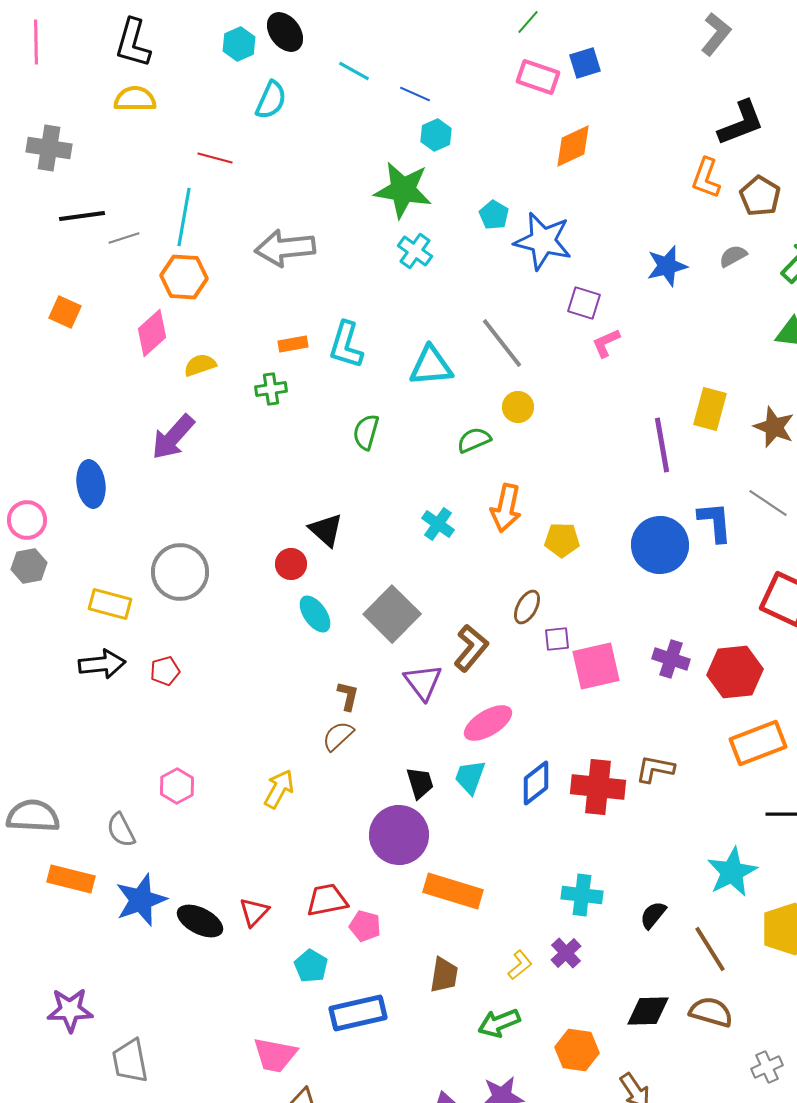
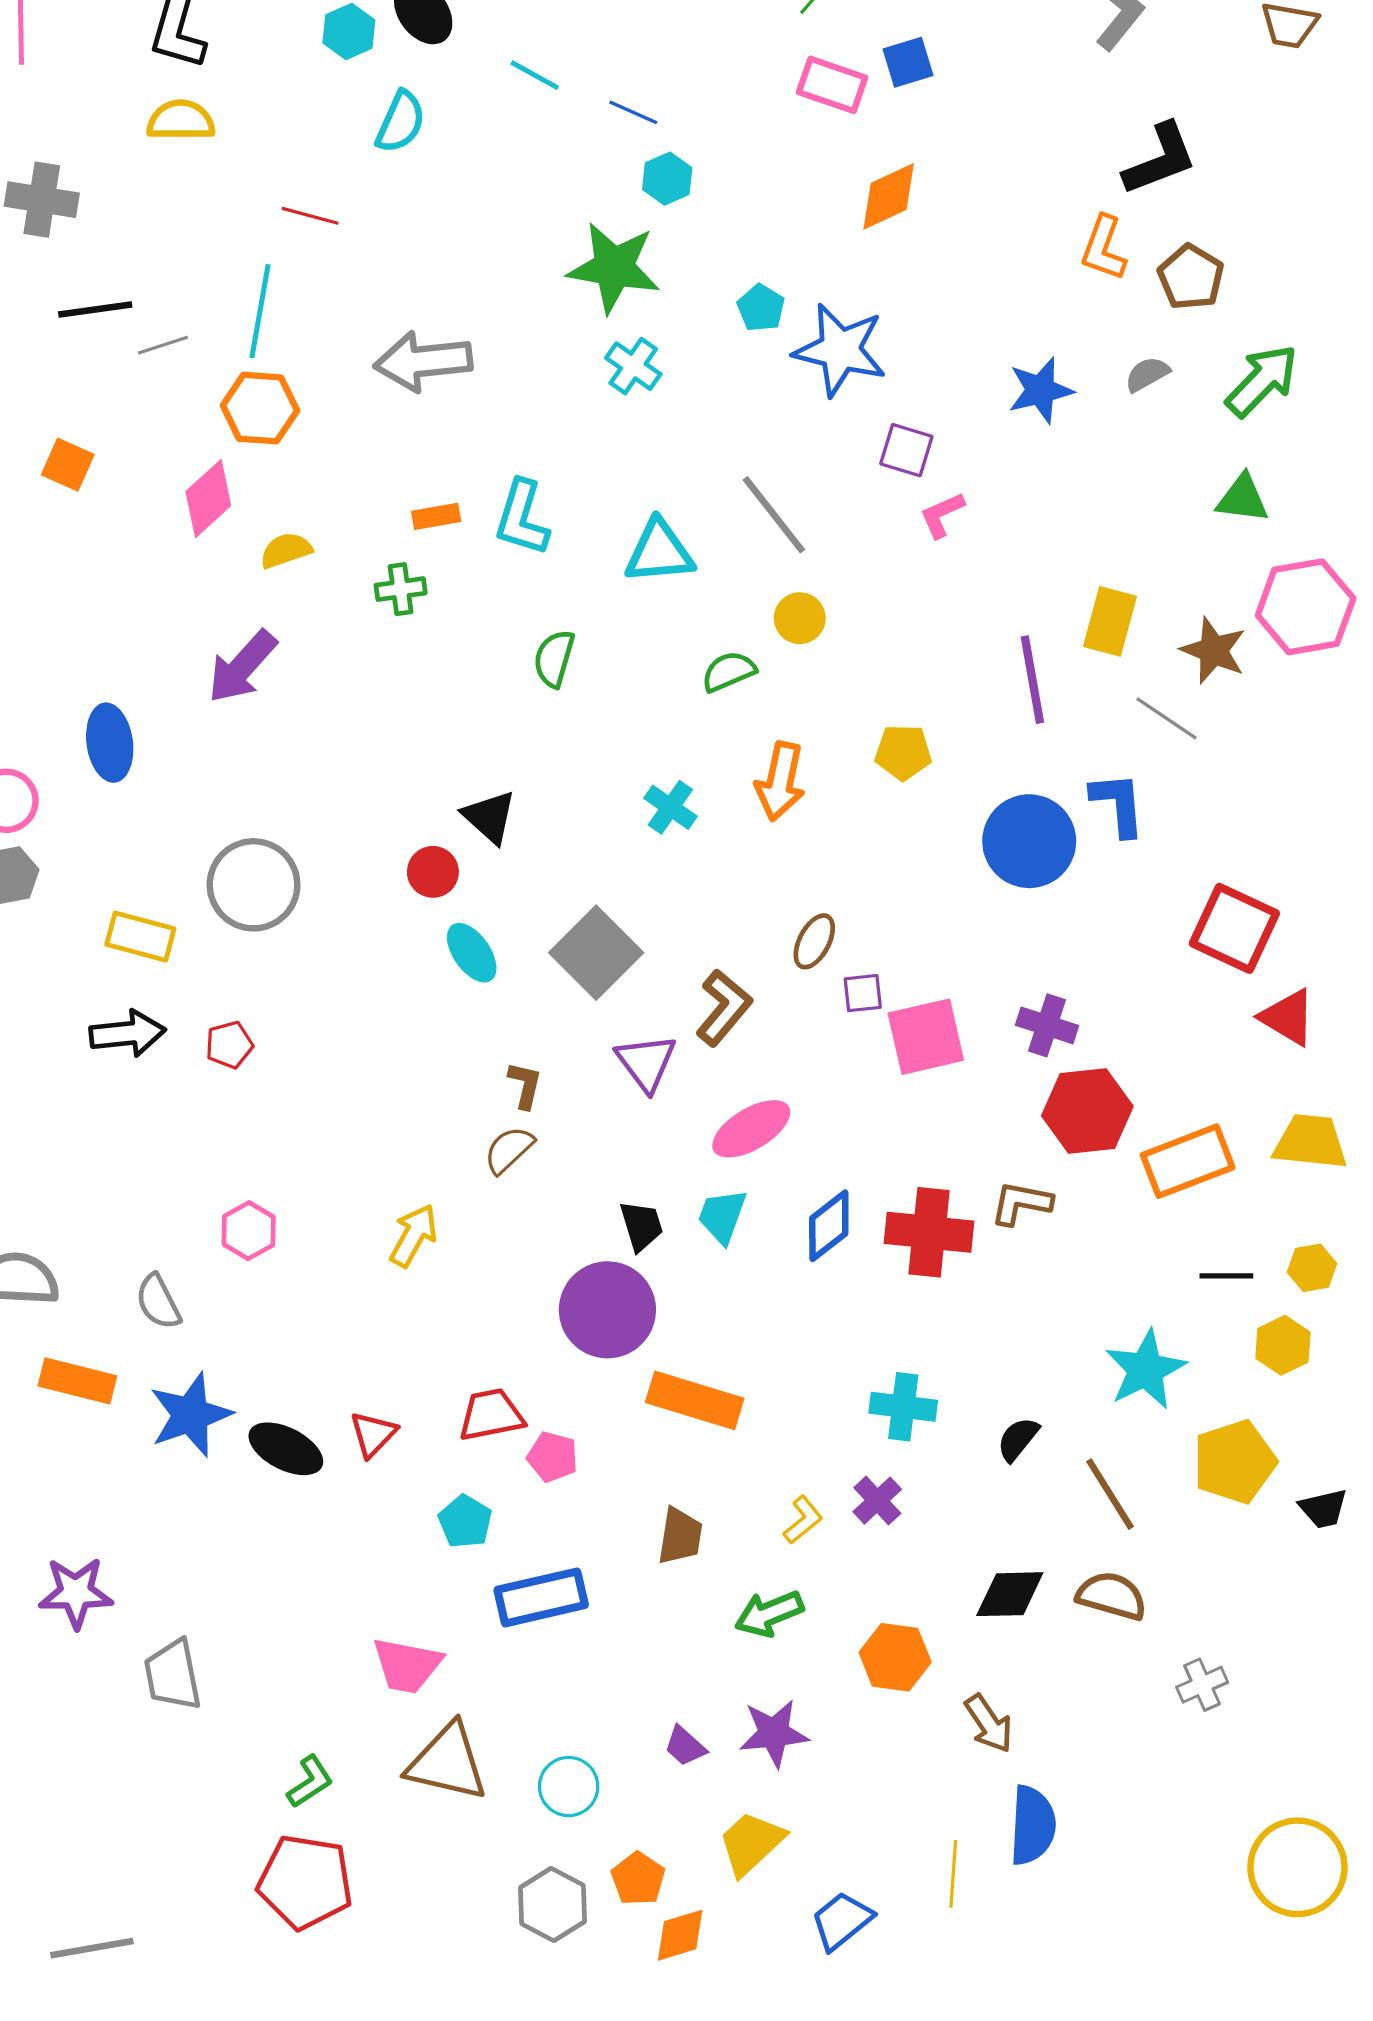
gray line: (768, 503) -> (1167, 718), moved
yellow pentagon: (562, 540) -> (903, 752), moved
red hexagon: (735, 672) -> (1087, 1111), moved

